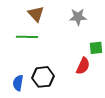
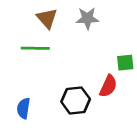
gray star: (78, 17) -> (87, 18), moved
black hexagon: (43, 77) -> (76, 100), moved

